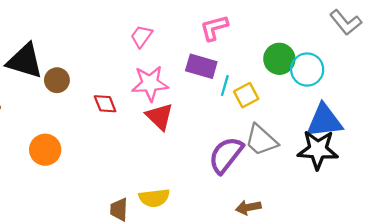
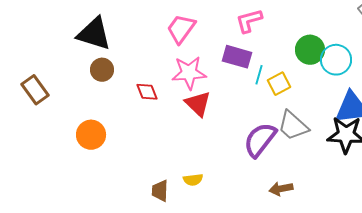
pink trapezoid: (141, 36) -> (181, 29), size x1.4
black triangle: (25, 61) -> (94, 34), moved
yellow semicircle: (154, 198) -> (193, 180), size x0.7

